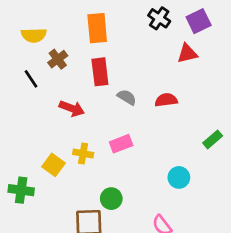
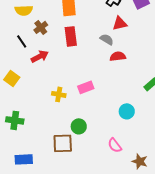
red triangle: (187, 54) -> (120, 23), moved
gray semicircle: (127, 97) -> (107, 39), moved
red arrow: (72, 108) -> (40, 56), moved, turned -48
yellow square: (54, 165) -> (12, 78), moved

